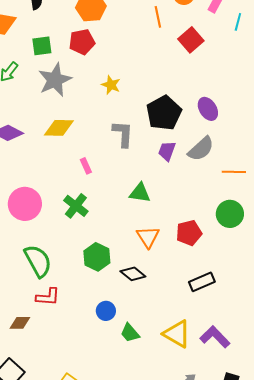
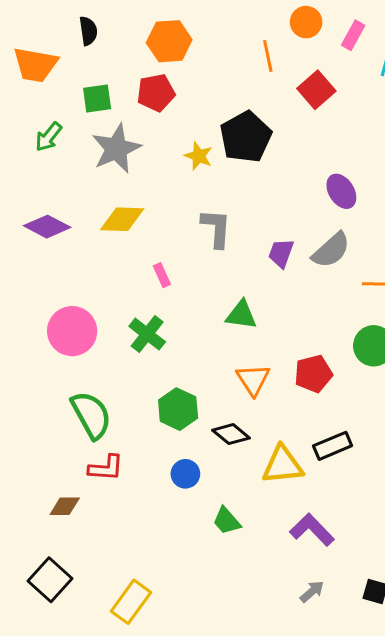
black pentagon: (164, 113) -> (246, 137), moved
blue circle: (106, 311) -> (185, 474), moved
yellow triangle: (177, 334) -> (283, 465), moved, turned -36
purple L-shape: (215, 337) -> (312, 530), moved

